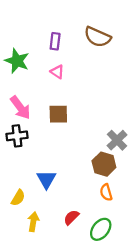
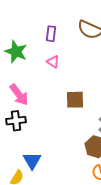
brown square: (58, 114) -> (75, 100), moved
blue triangle: (46, 179) -> (32, 161), moved

